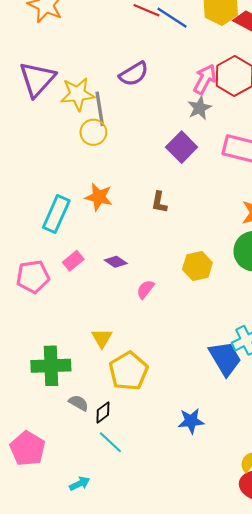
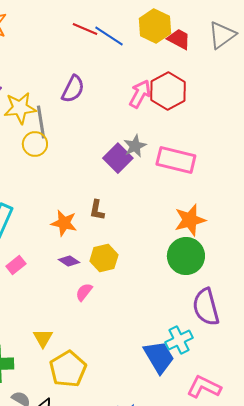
purple semicircle: (134, 74) -> (73, 89), turned -32
gray star: (200, 108) -> (135, 146), moved
orange star: (99, 197) -> (64, 223), moved
purple diamond: (116, 262) -> (69, 261), moved
yellow hexagon: (197, 266) -> (104, 258), moved

